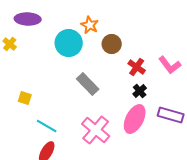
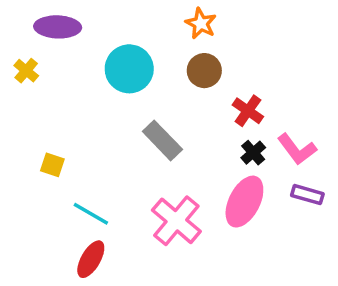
orange star: (90, 25) -> (201, 23), moved
pink L-shape: (170, 65) -> (297, 149), moved
purple rectangle: (171, 115) -> (307, 195), size x0.7

